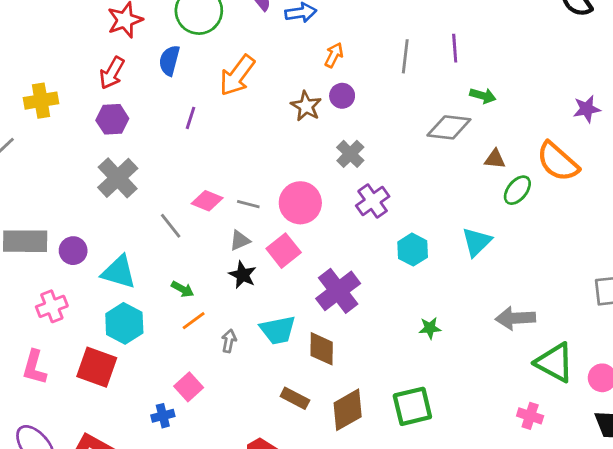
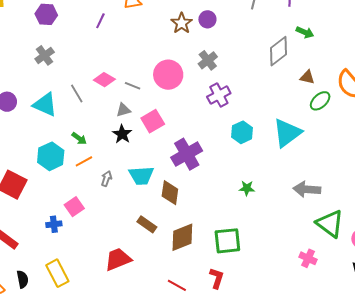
gray diamond: (449, 127) -> (279, 51), turned -52
gray cross: (118, 178) -> (45, 55), size x0.7
pink circle: (300, 203) -> (168, 75), moved
cyan triangle: (477, 242) -> (287, 133), size x1.4
cyan triangle: (119, 272) -> (45, 104), moved
cyan hexagon: (124, 323) -> (51, 156), moved

